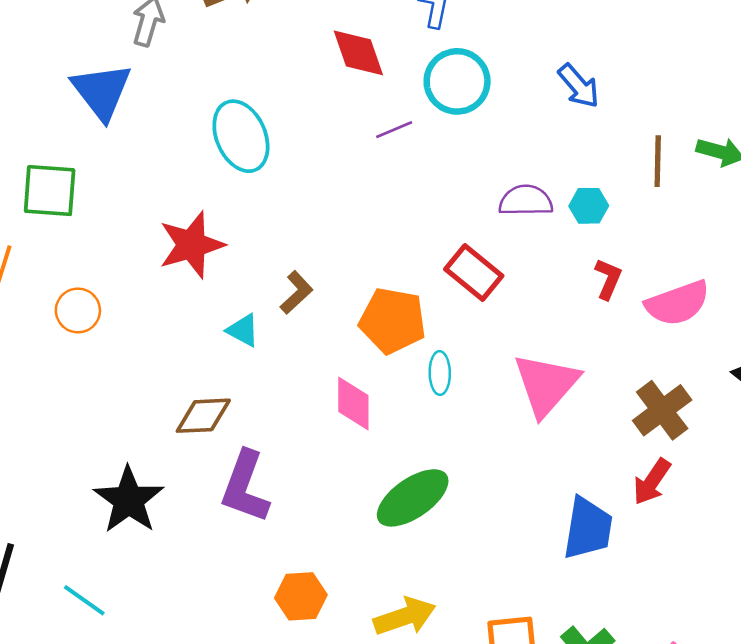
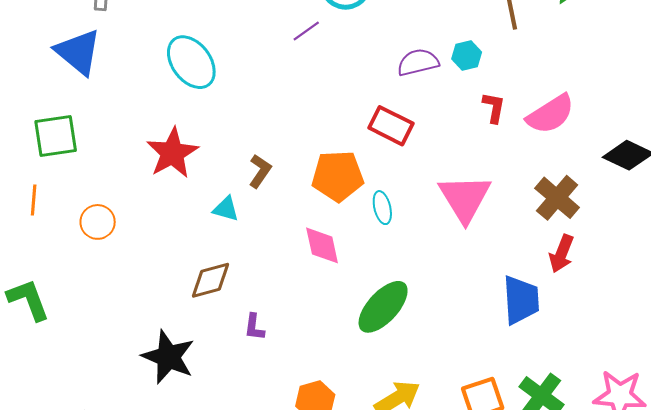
purple L-shape: (245, 487) -> (254, 327), size x0.5

